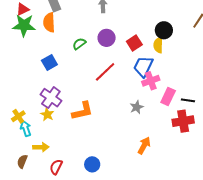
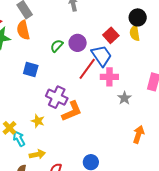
purple circle: (107, 38) -> (78, 43), moved
blue square: (49, 62) -> (31, 69), turned -35
blue trapezoid: (143, 66) -> (102, 56), moved, turned 130
pink cross: (151, 81) -> (109, 77), moved, turned 30
purple cross: (51, 98) -> (57, 97), moved

